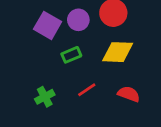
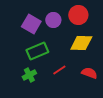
green rectangle: (71, 55) -> (37, 51), moved, size x1.5

